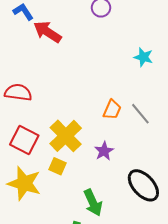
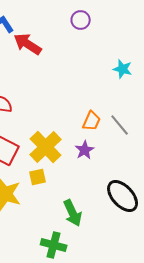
purple star: (104, 151) -> (85, 150), moved
yellow square: (58, 166) -> (38, 177), turned -36

